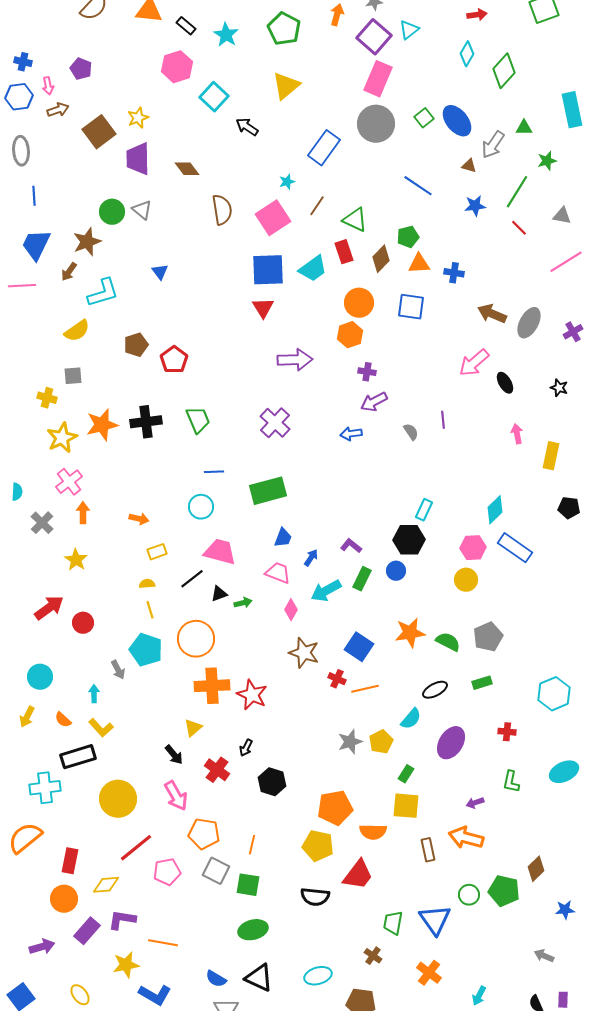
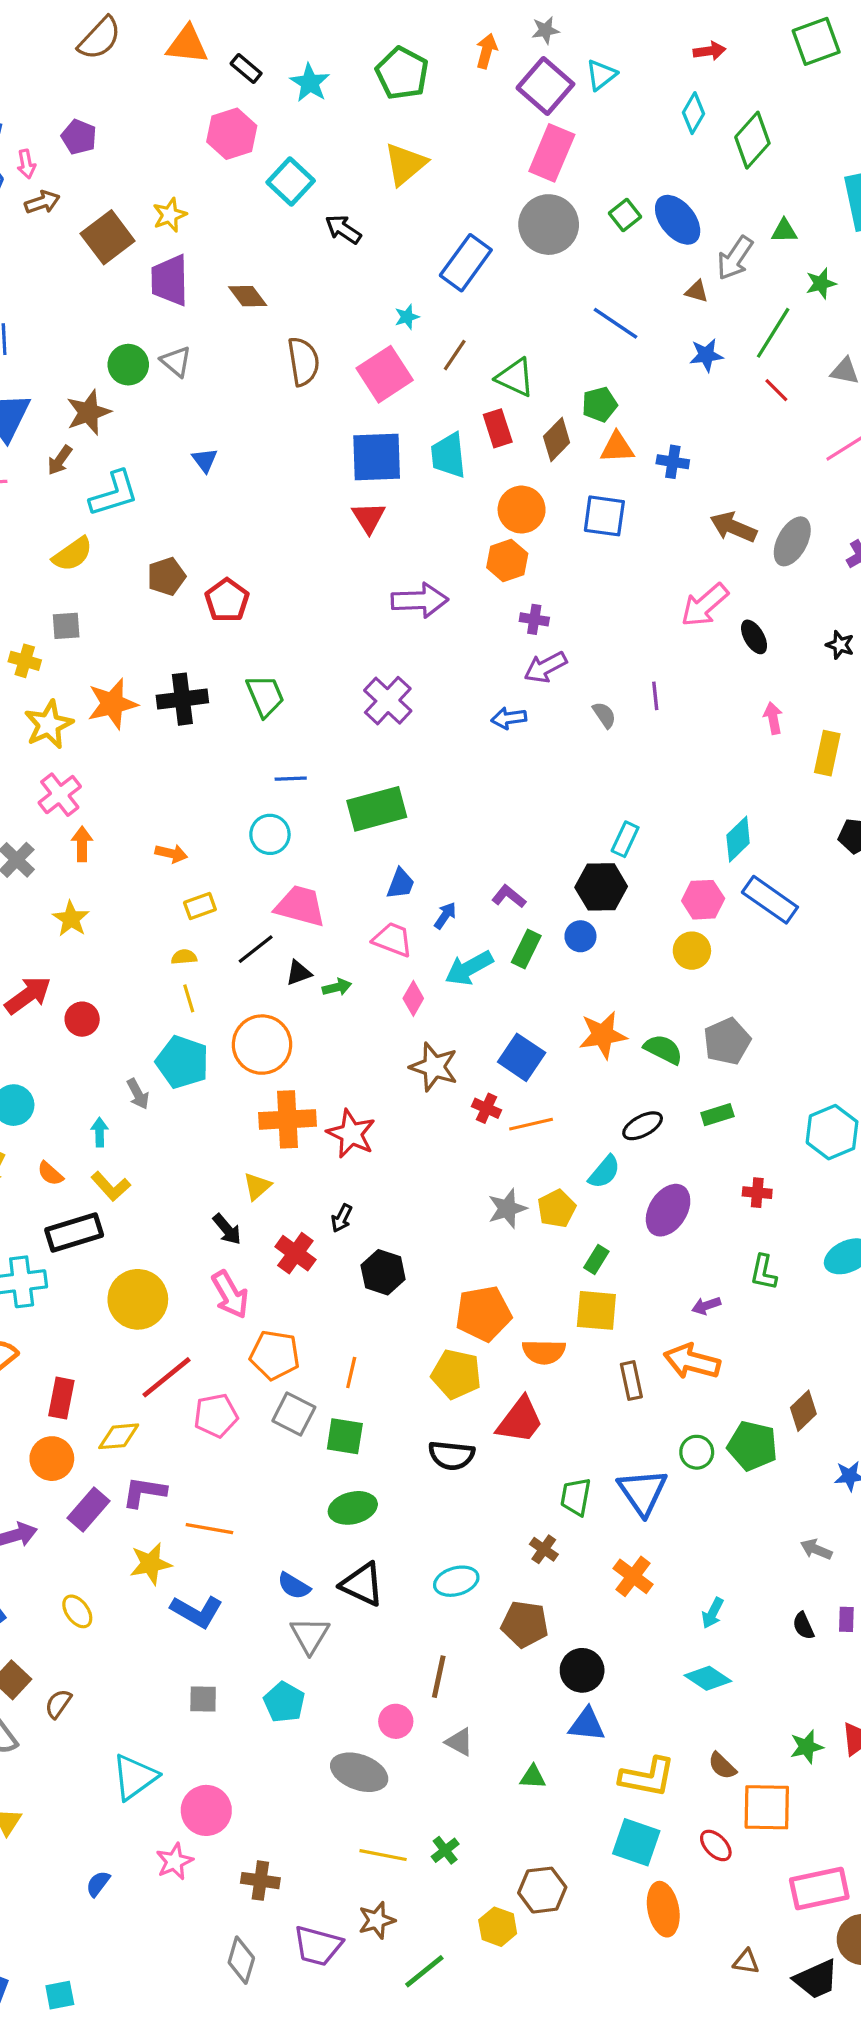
cyan trapezoid: (313, 269) -> (448, 455), turned 120

